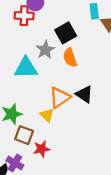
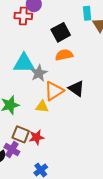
gray star: (45, 50) -> (39, 73), moved
orange semicircle: (70, 58) -> (64, 55), turned 96
yellow triangle: (47, 115) -> (42, 107), turned -40
brown square: (24, 135) -> (21, 134), moved

